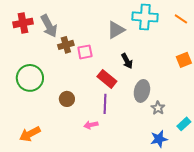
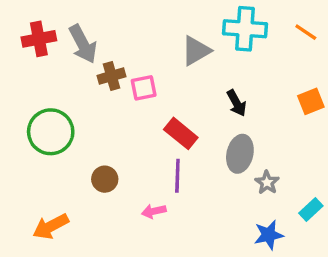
black arrow: (127, 61) -> (237, 103), moved
brown circle: (67, 99) -> (105, 179), moved

